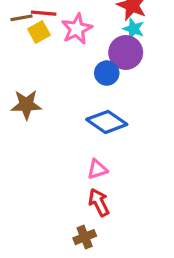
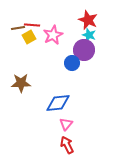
blue diamond: (107, 122) -> (58, 103), moved, turned -40
pink triangle: (97, 169) -> (66, 124), turned -32

